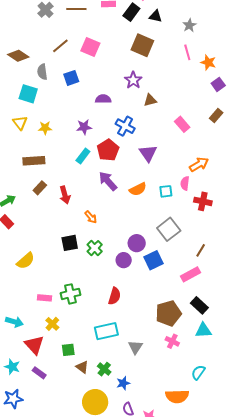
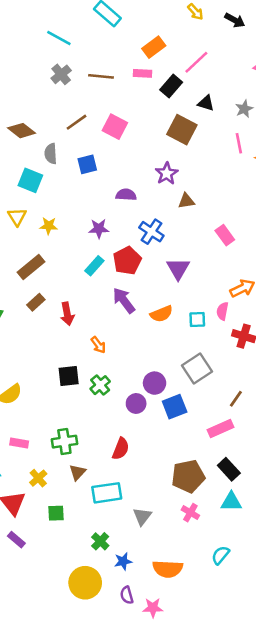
black triangle: (155, 16) -> (206, 103), moved
brown rectangle: (34, 161) -> (31, 267), turned -40
pink rectangle: (44, 298) -> (19, 443), moved
brown triangle: (82, 367) -> (77, 472), moved, turned 32
orange semicircle: (177, 396) -> (168, 569), moved

